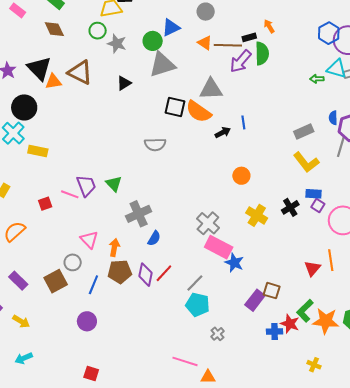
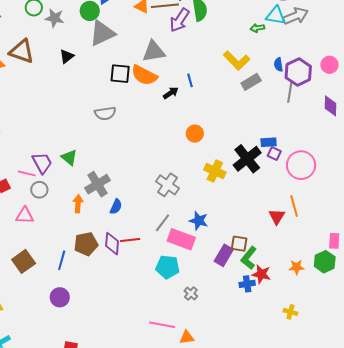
yellow L-shape: (306, 162) -> (237, 61), moved
black cross: (290, 207) -> (247, 159), size x1.6
pink triangle: (89, 240) -> (25, 215), moved, turned -36
pink rectangle: (219, 247) -> (181, 239), moved
orange arrow: (114, 248) -> (78, 204), moved
gray circle: (73, 262) -> (39, 190), moved
red line: (164, 273) -> (130, 240), turned 48
gray line: (195, 283) -> (163, 223), moved
green L-shape: (305, 311) -> (249, 258), moved
orange star: (326, 321) -> (297, 267), size x0.6

